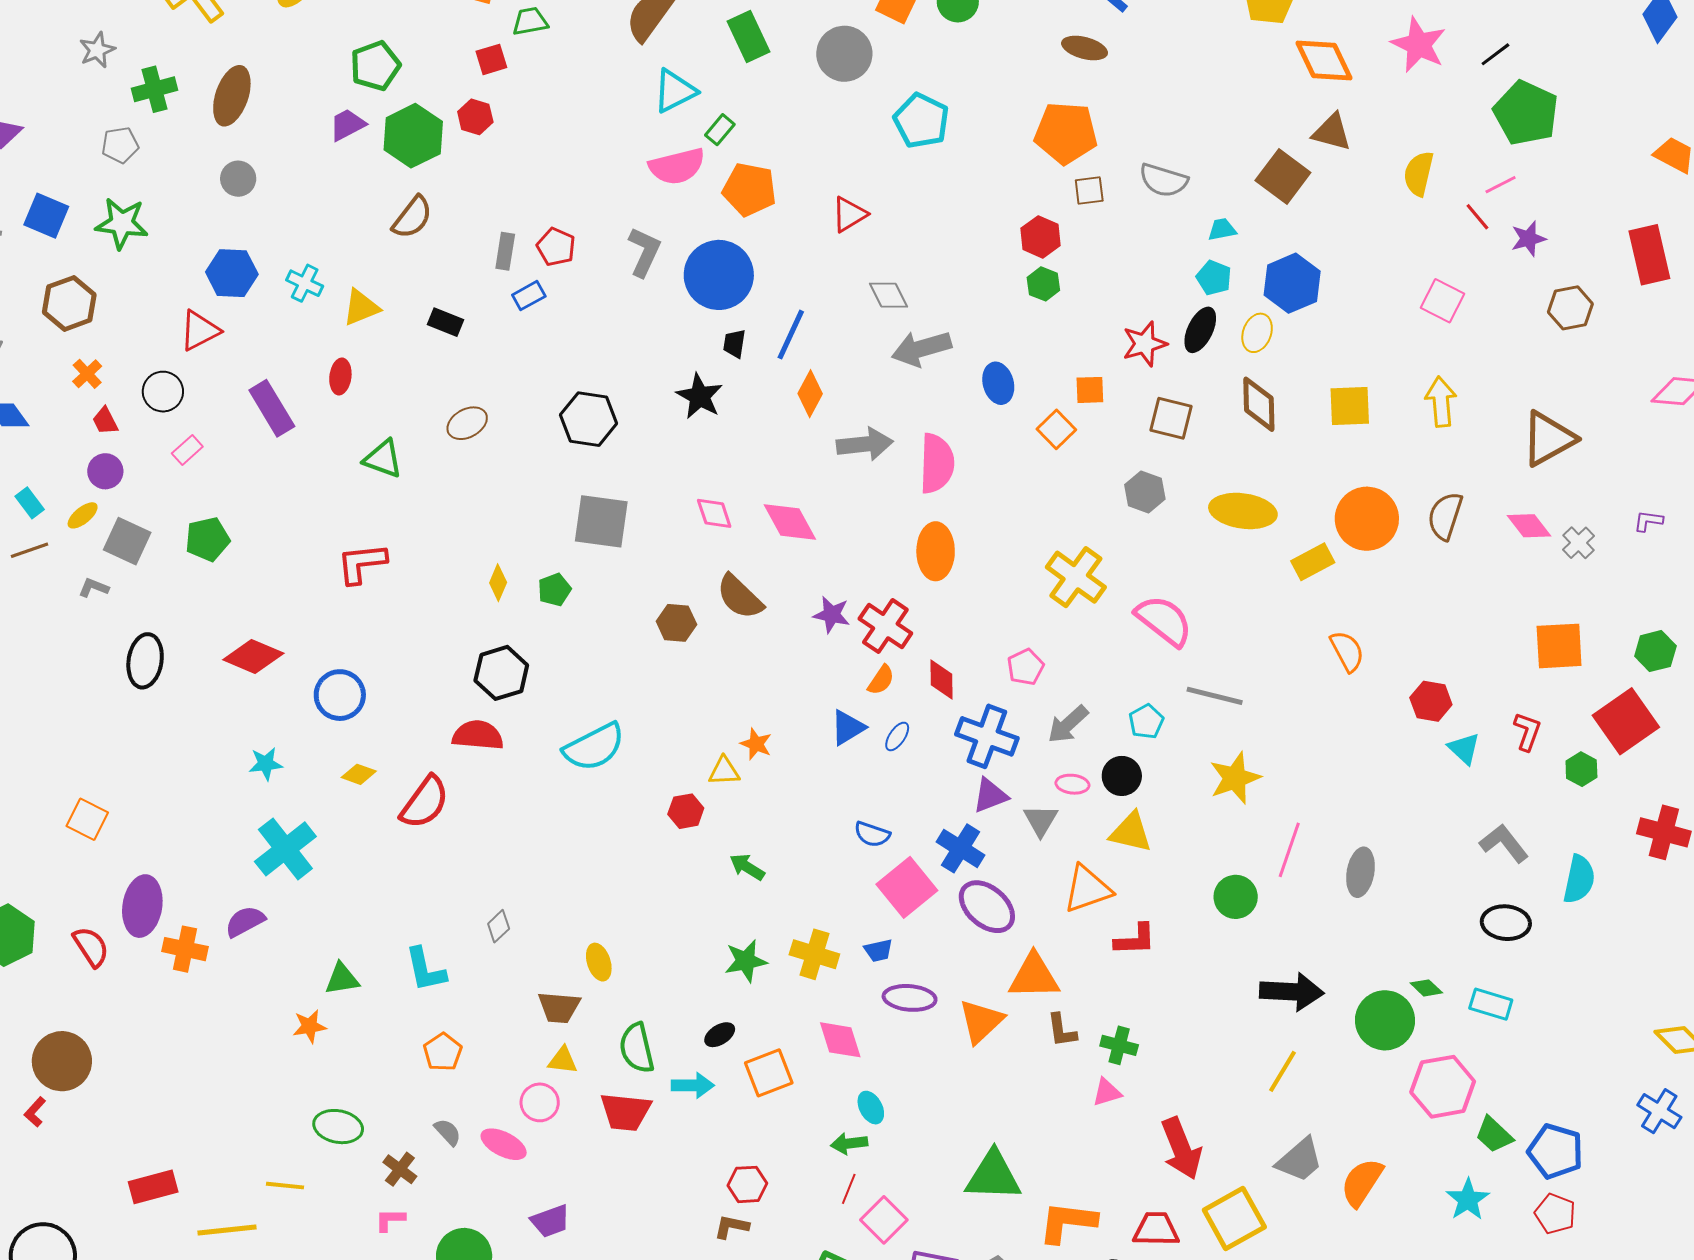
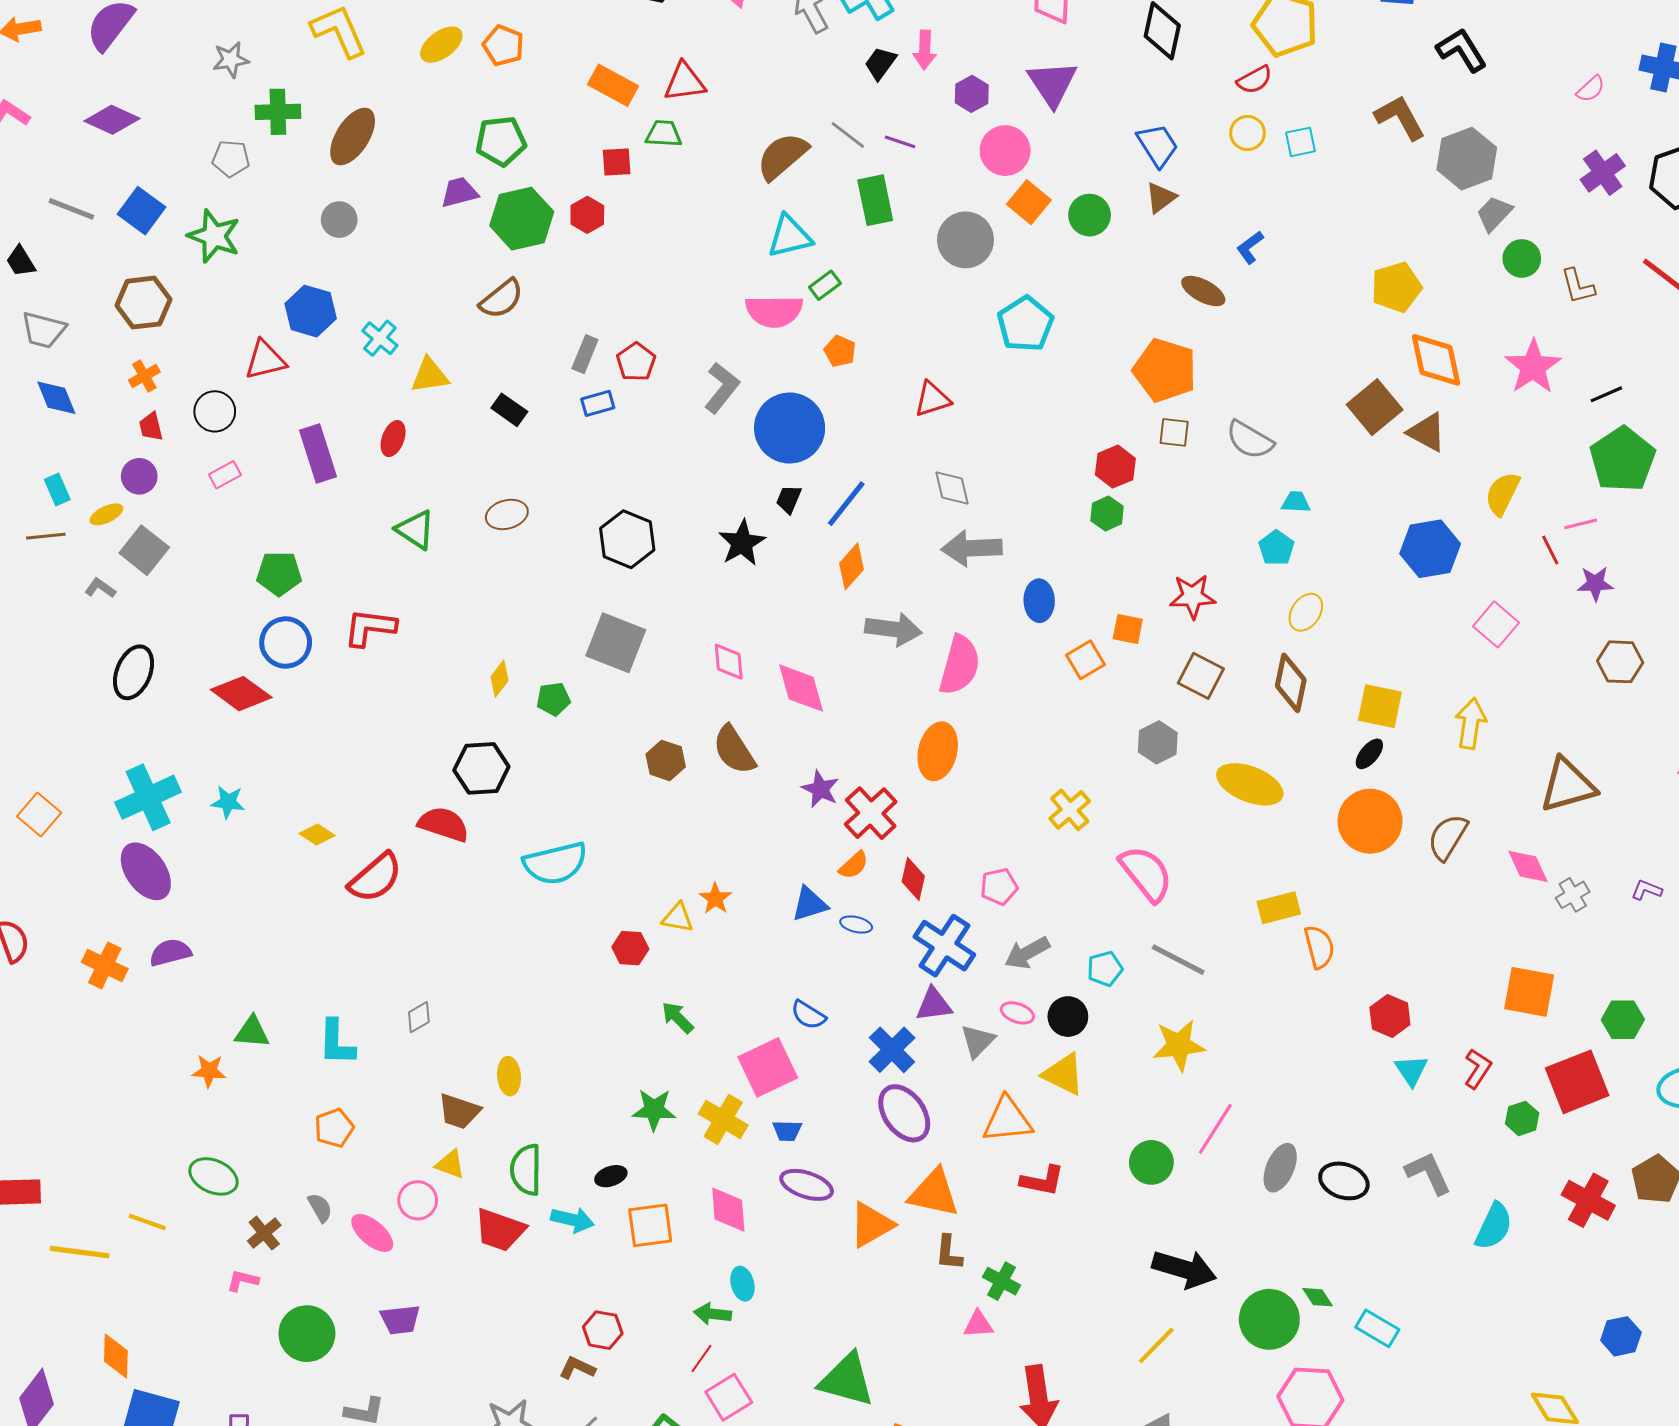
brown square: (1283, 176) -> (1375, 407), moved
orange pentagon: (749, 190) -> (840, 351), size x0.6
blue hexagon: (1292, 283) -> (1430, 549), moved
black ellipse: (1200, 330) -> (1369, 754), moved, size x0.7
green pentagon: (208, 539) -> (279, 573), moved
yellow rectangle: (1313, 562) -> (1279, 908), moved
yellow cross: (1076, 577) -> (1070, 810), size x0.7
blue circle: (340, 695) -> (286, 642), moved
blue ellipse: (897, 736) -> (856, 925), turned 56
cyan cross: (285, 849) -> (148, 797), moved
pink square: (907, 887) -> (768, 1067), moved
purple ellipse: (142, 906) -> (146, 871), moved, turned -58
black ellipse: (1506, 923) -> (1344, 1181), moved

